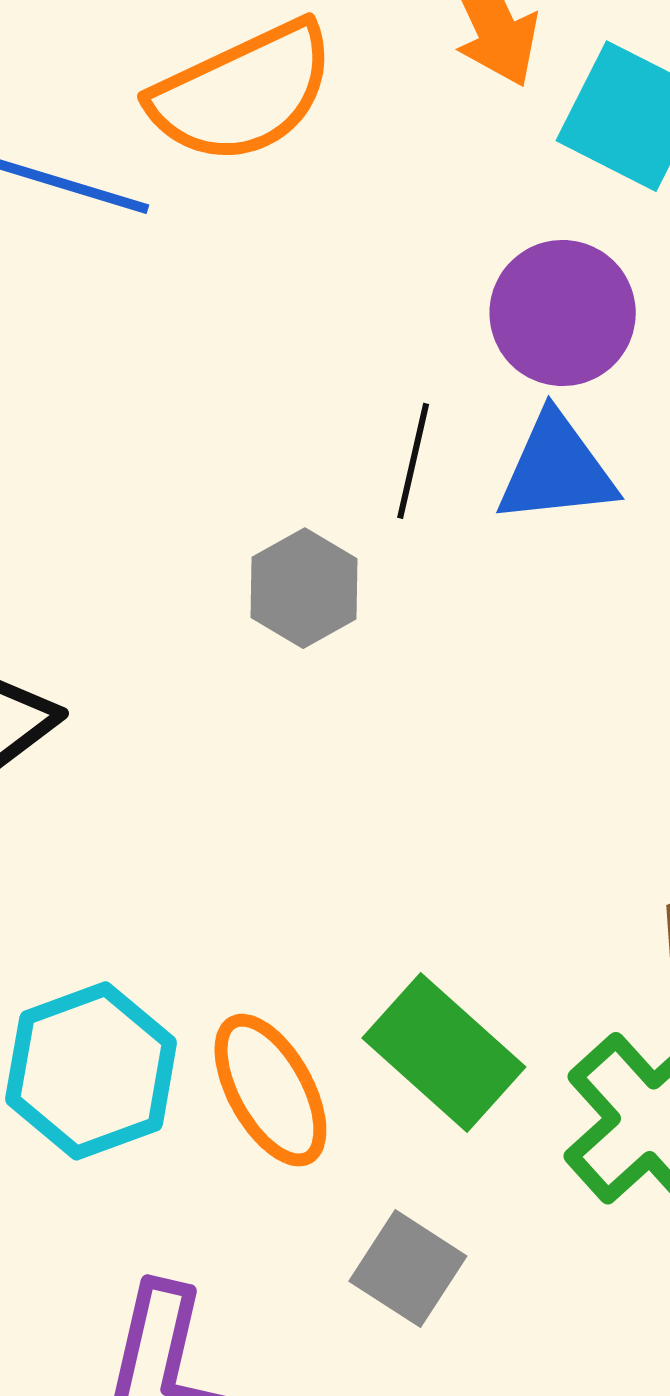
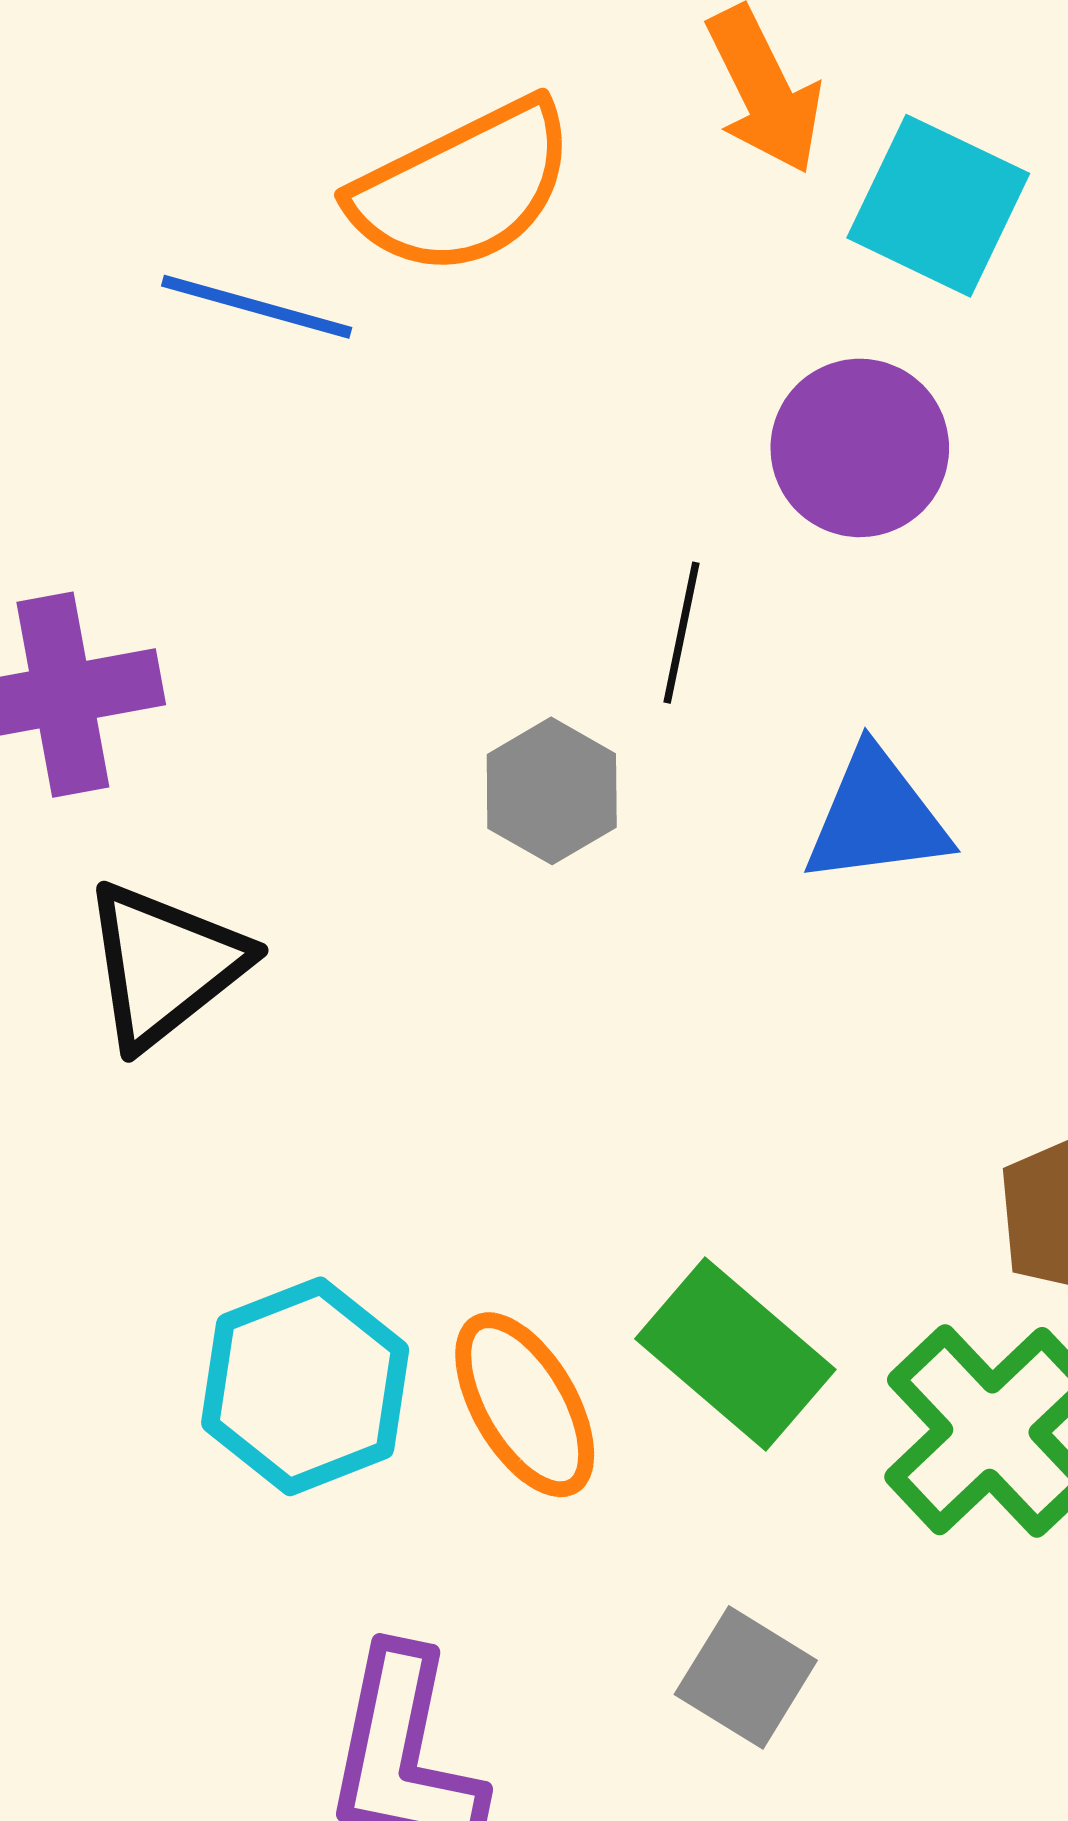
blue triangle: (556, 469) -> (877, 817), moved
gray square: (408, 1269) -> (746, 1677), moved

